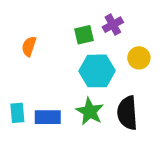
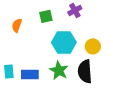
green square: (84, 35) -> (46, 16), moved
yellow circle: (139, 58) -> (93, 46), moved

